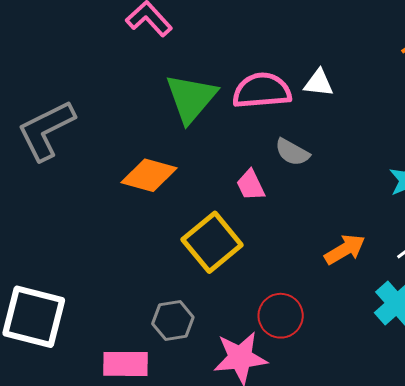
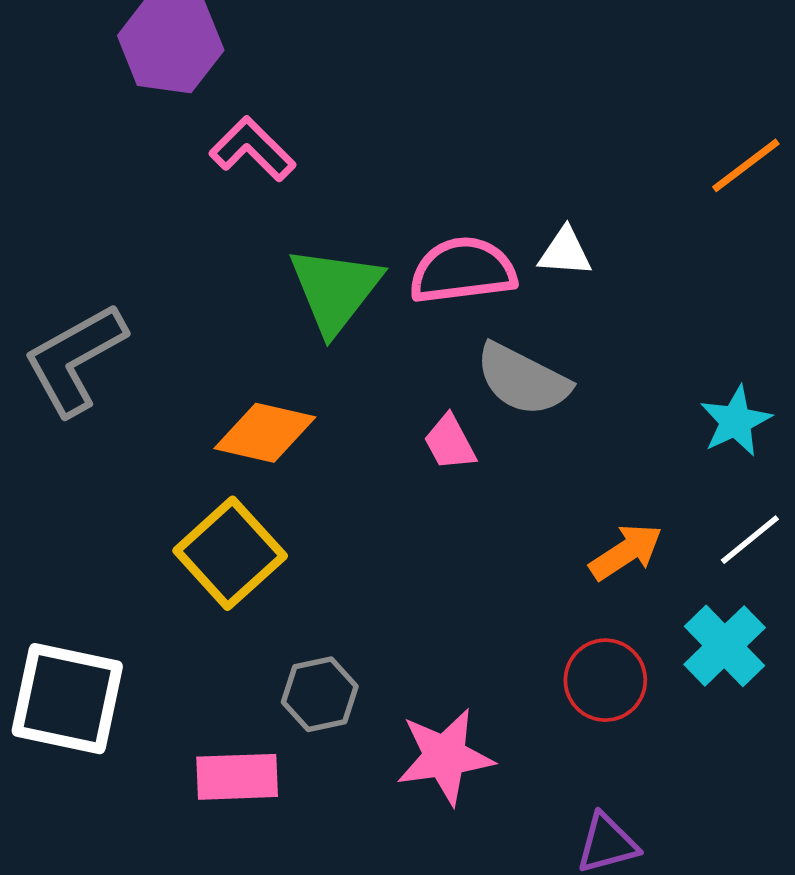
gray semicircle: (292, 152) -> (523, 380), size x1.5
yellow square: (212, 242) -> (230, 553), moved
red circle: (281, 316) -> (605, 680), moved

